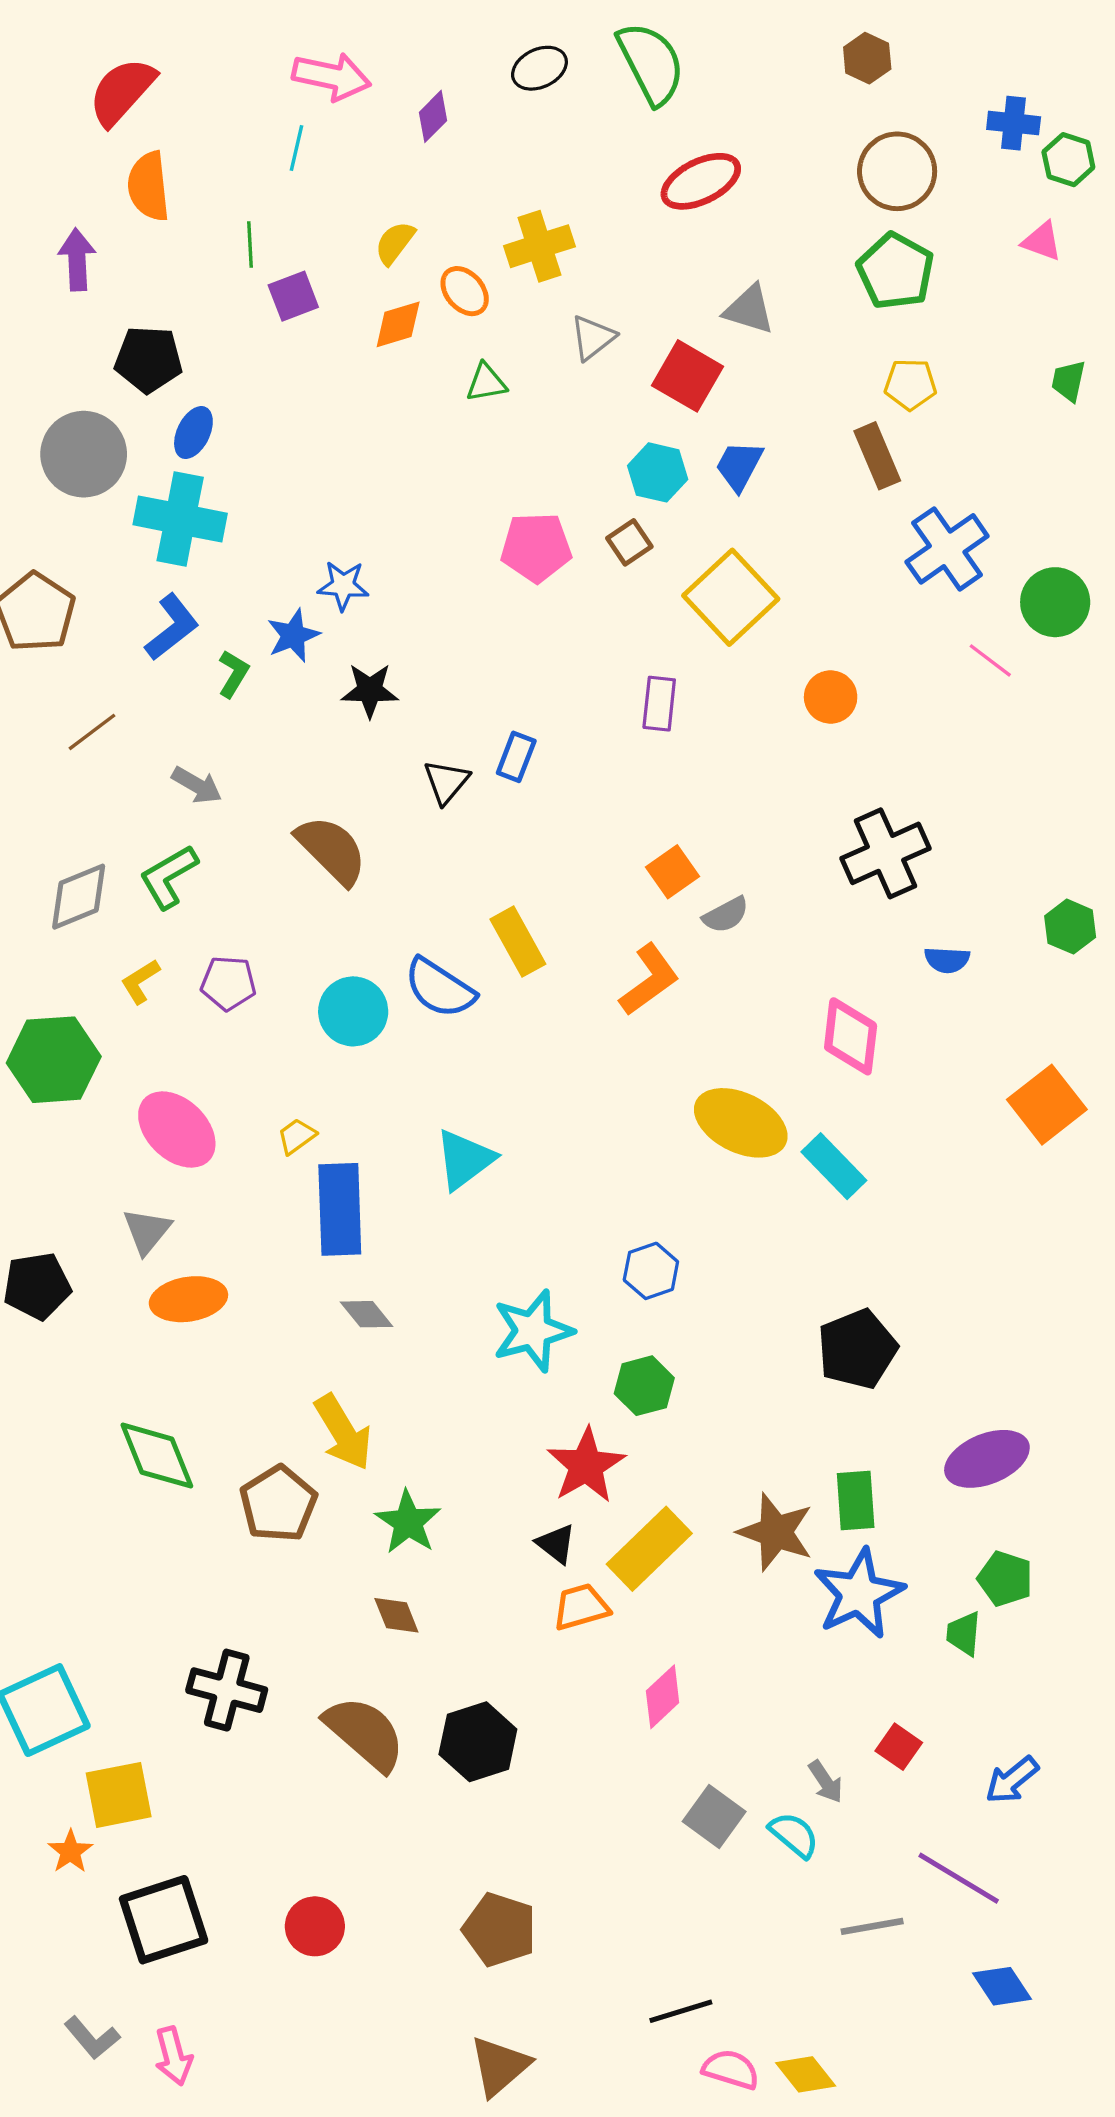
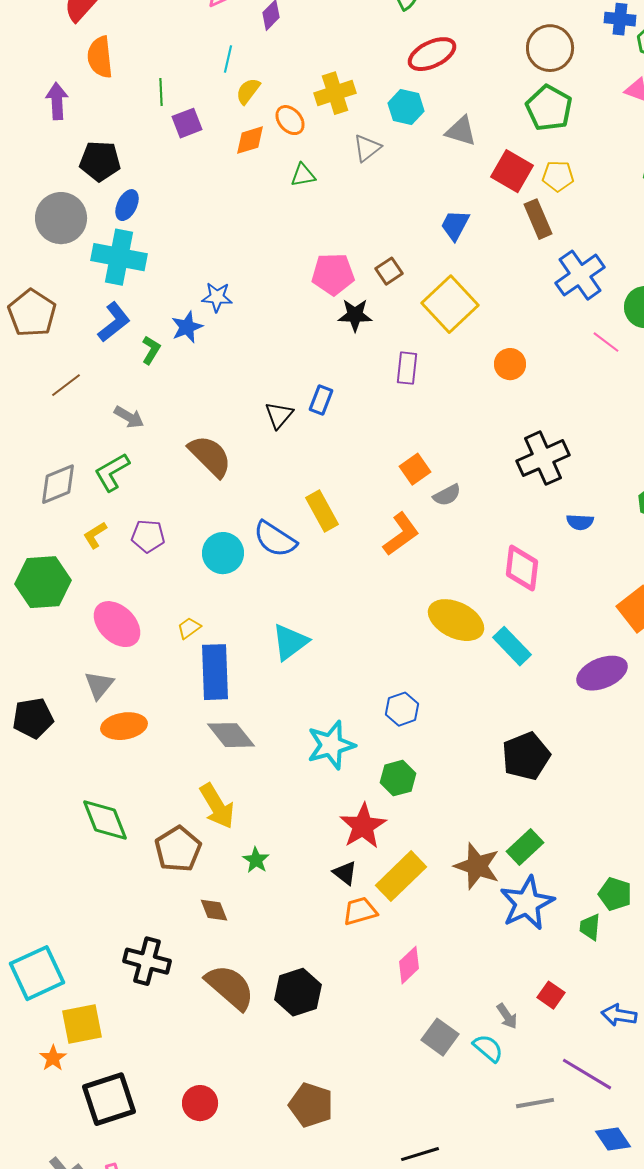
cyan line: (297, 148) -> (228, 59), moved
red square: (688, 376) -> (512, 171), moved
cyan hexagon: (658, 472) -> (406, 107), moved
black star: (370, 690) -> (355, 315), moved
gray diamond: (366, 1314) -> (231, 735), size x1.5
purple ellipse: (987, 1459) -> (602, 673), moved
green rectangle: (856, 1500) -> (525, 847), turned 51
green star: (408, 1522) -> (256, 860), size x0.7
brown diamond: (396, 1615) -> (214, 910), moved
blue arrow: (1012, 1780) -> (619, 1015), turned 48

